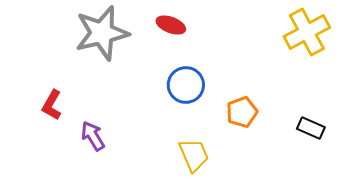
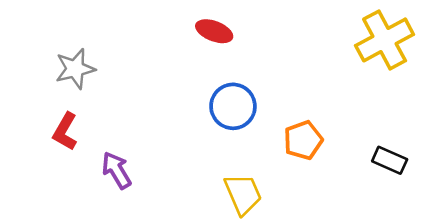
gray star: (102, 33) -> (75, 69), moved, size x0.6

